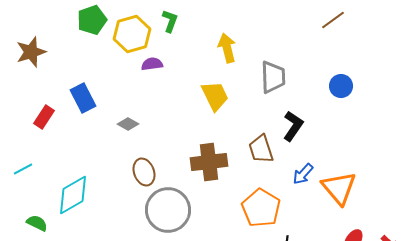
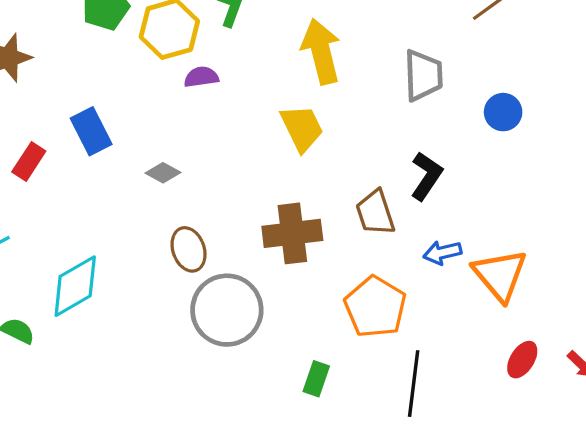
yellow arrow: (227, 48) -> (321, 51), size x1.4
gray trapezoid: (273, 77) -> (423, 75), moved
blue arrow: (303, 174) -> (442, 253), turned 35

